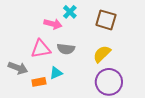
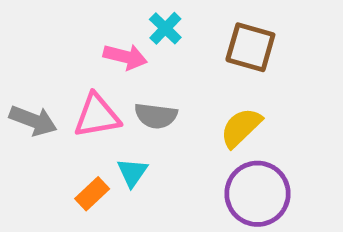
gray arrow: (18, 68) -> (33, 120), moved
cyan triangle: (56, 73) -> (132, 172), turned -32
orange rectangle: (39, 82) -> (92, 194), turned -32

